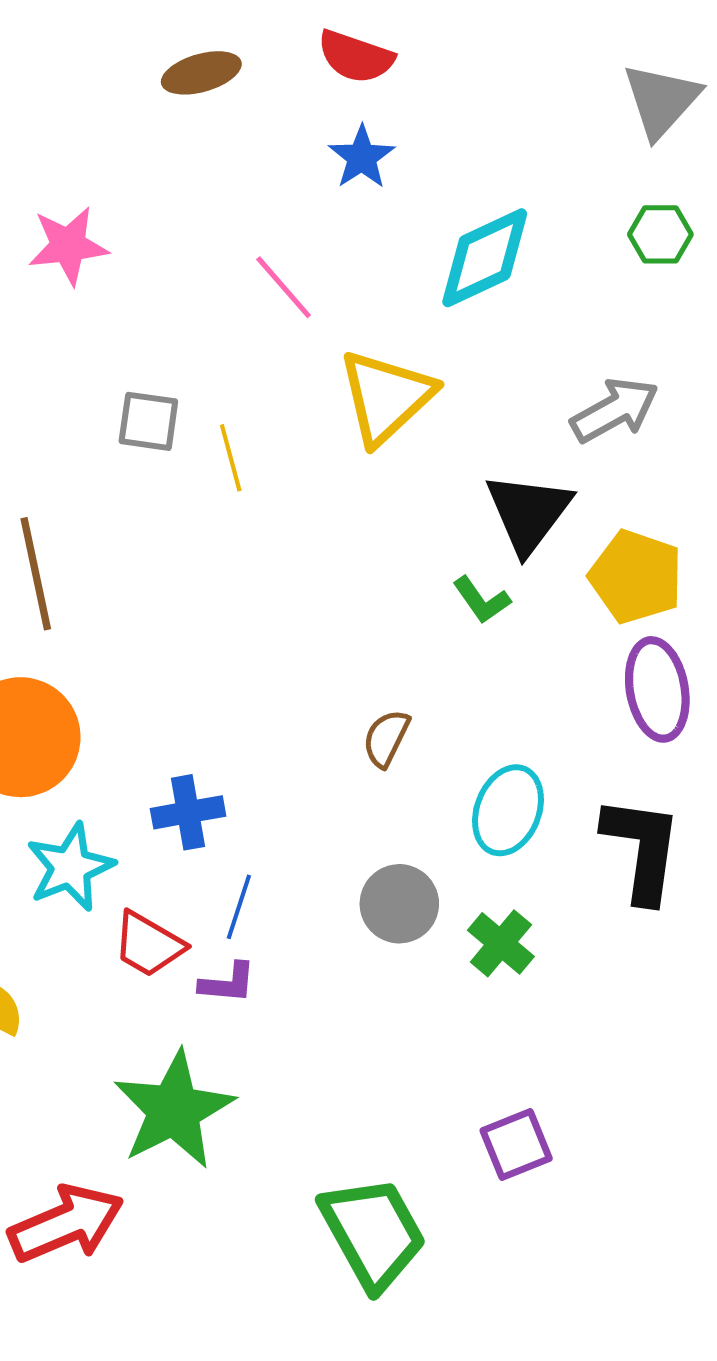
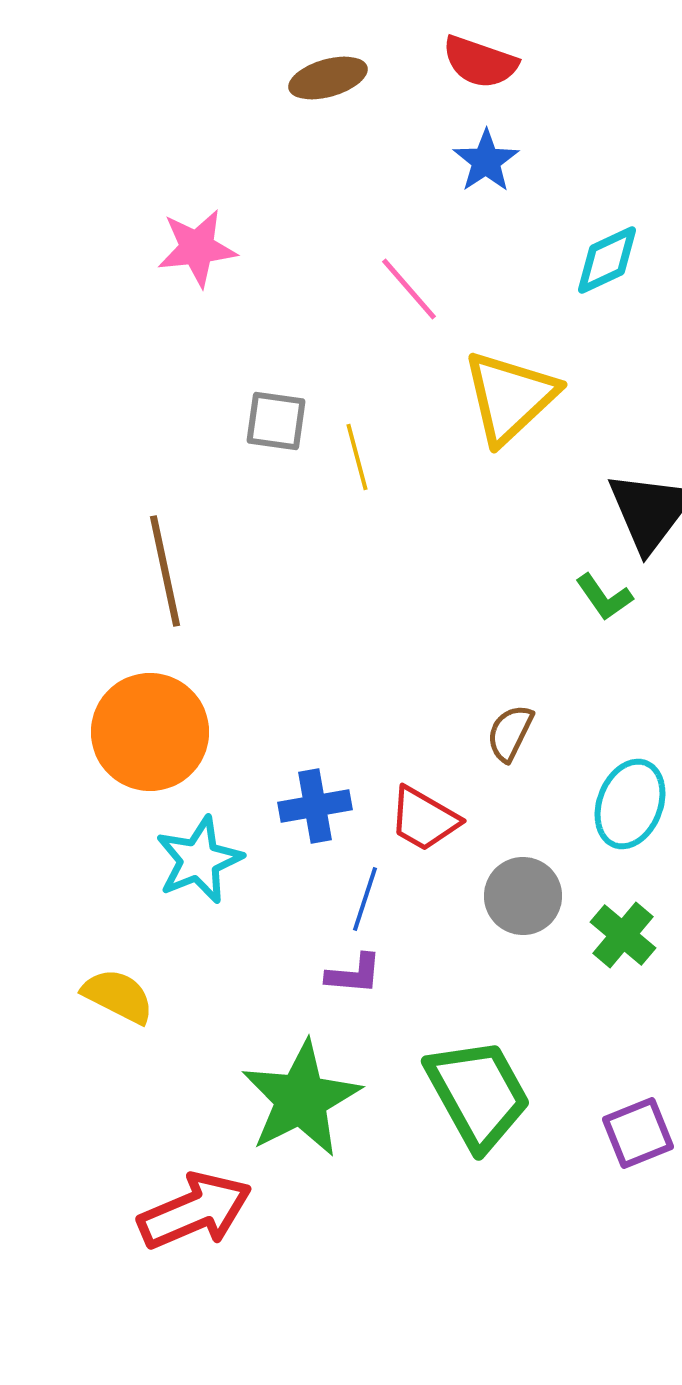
cyan diamond: (485, 258) -> (607, 260), size x0.7
red trapezoid: (148, 944) -> (424, 819), moved
green trapezoid: (373, 1233) -> (478, 1094), moved

